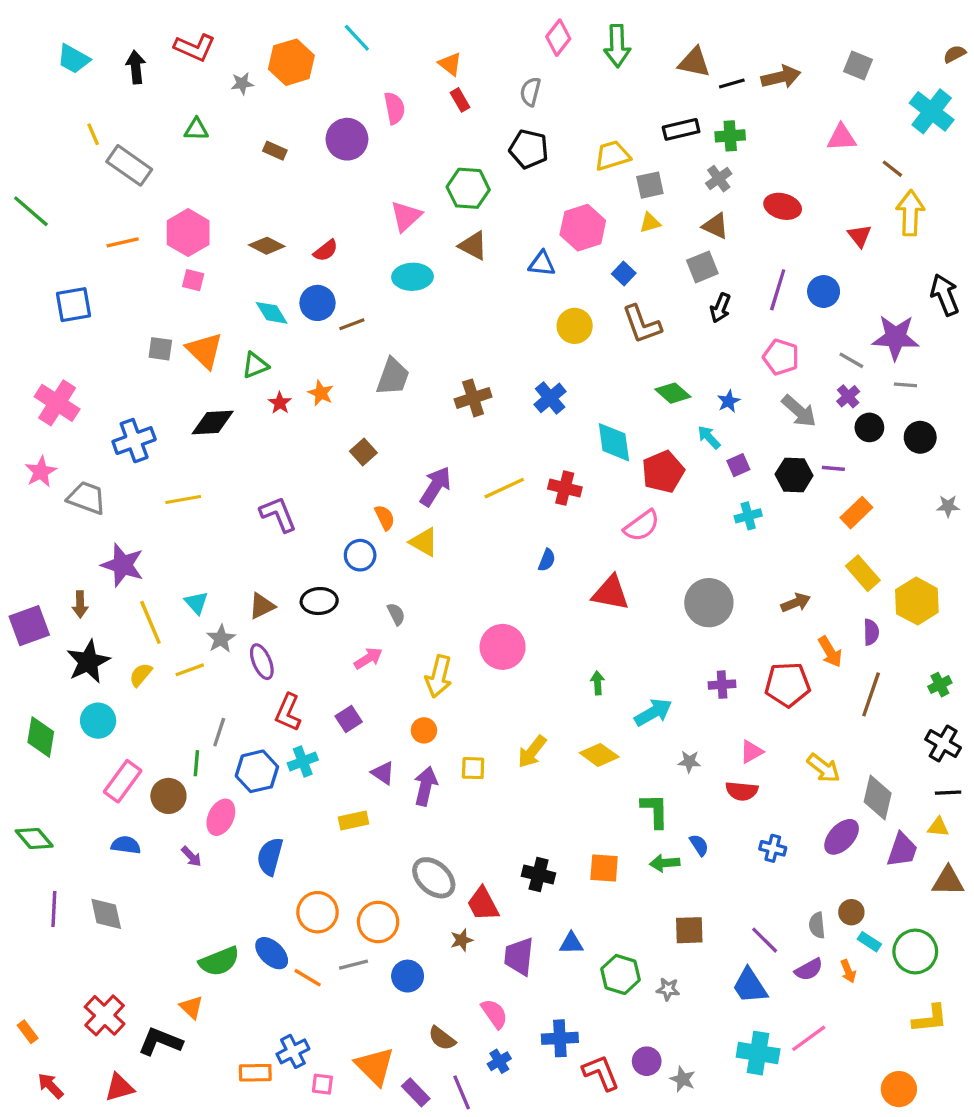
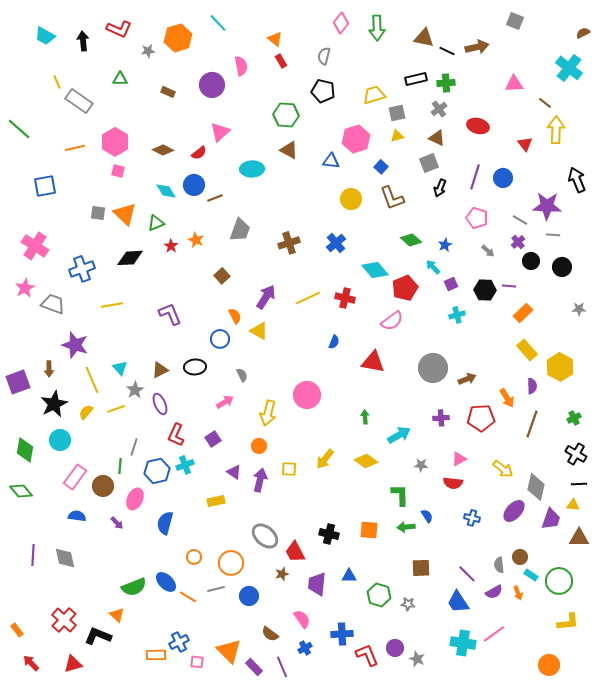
gray square: (858, 66) -> (515, 21), moved
black line: (732, 84) -> (447, 51), turned 42
pink triangle: (406, 216) -> (220, 132), moved
gray arrow: (799, 411) -> (488, 251), size x0.6
cyan diamond: (614, 442) -> (375, 270), turned -32
brown arrow: (796, 603) -> (467, 379), moved
green diamond: (34, 838) -> (21, 491), moved
orange circle: (317, 912) -> (194, 557), size x0.6

